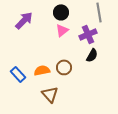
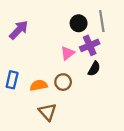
black circle: (61, 12) -> (79, 23), moved
pink triangle: (62, 30) -> (67, 53), moved
blue rectangle: (18, 74) -> (12, 80), moved, turned 56

